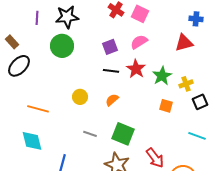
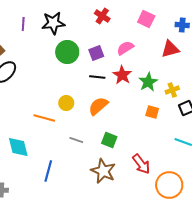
pink square: (140, 14) -> (146, 19), moved
green circle: (62, 46) -> (67, 52), moved
orange semicircle: (112, 100) -> (98, 106), size x1.5
orange line: (38, 109) -> (44, 118), moved
green square: (123, 134) -> (109, 140), size x0.7

